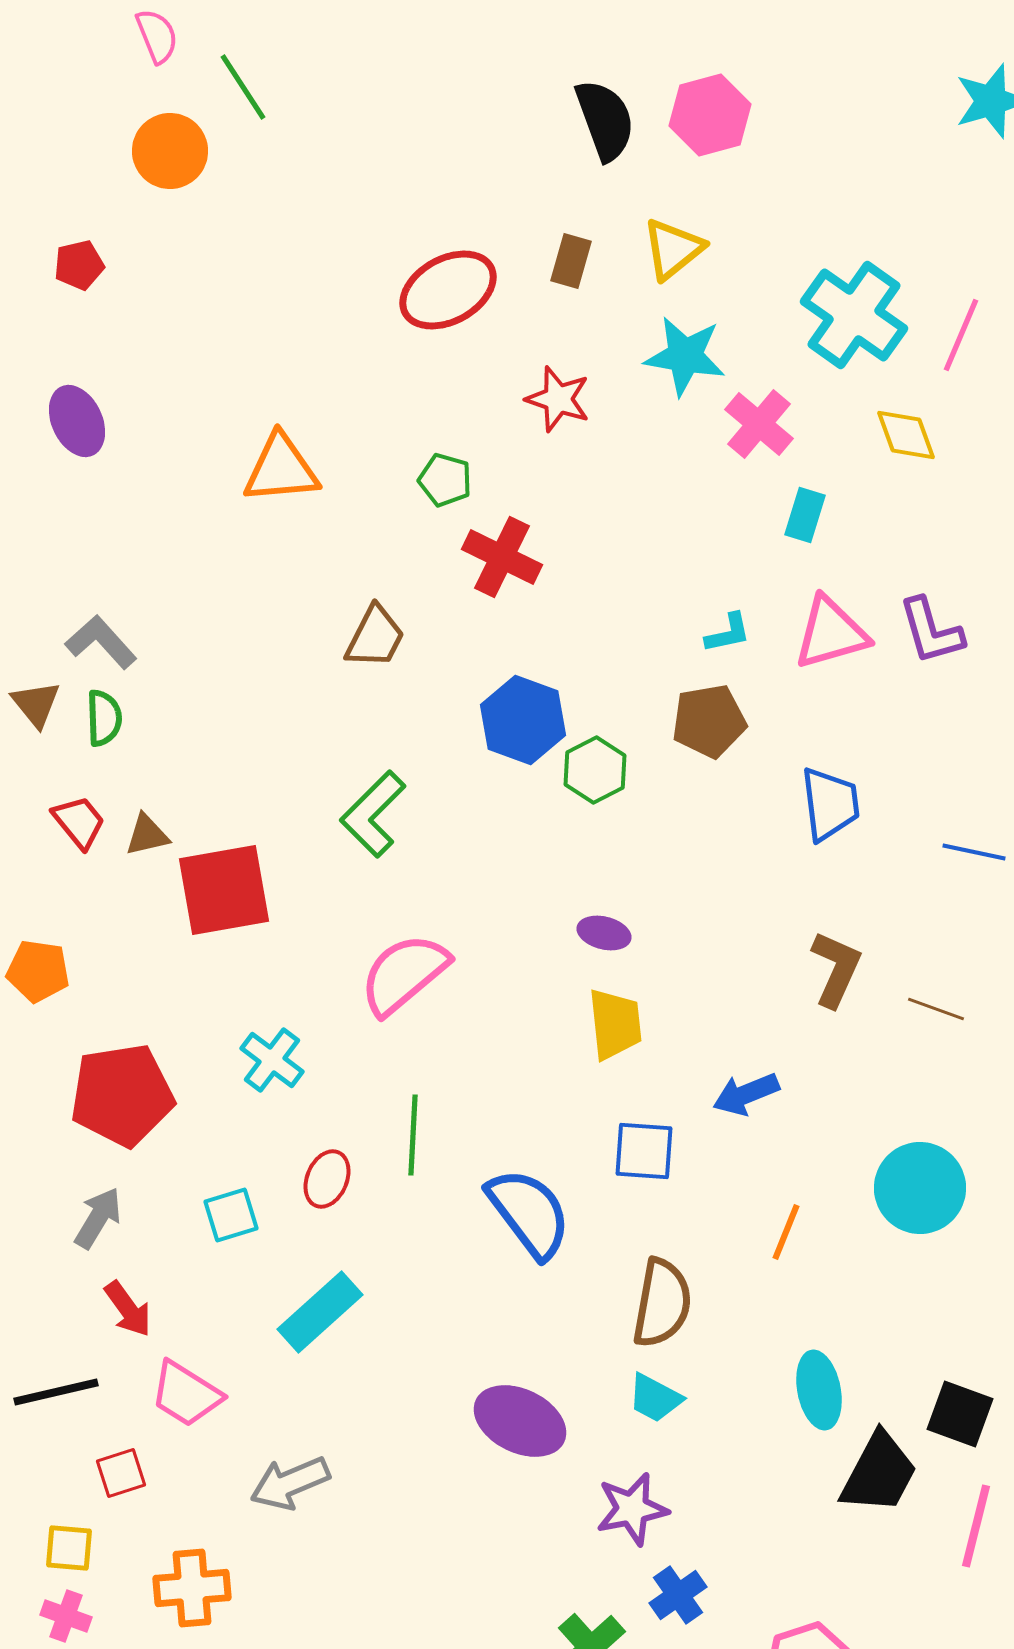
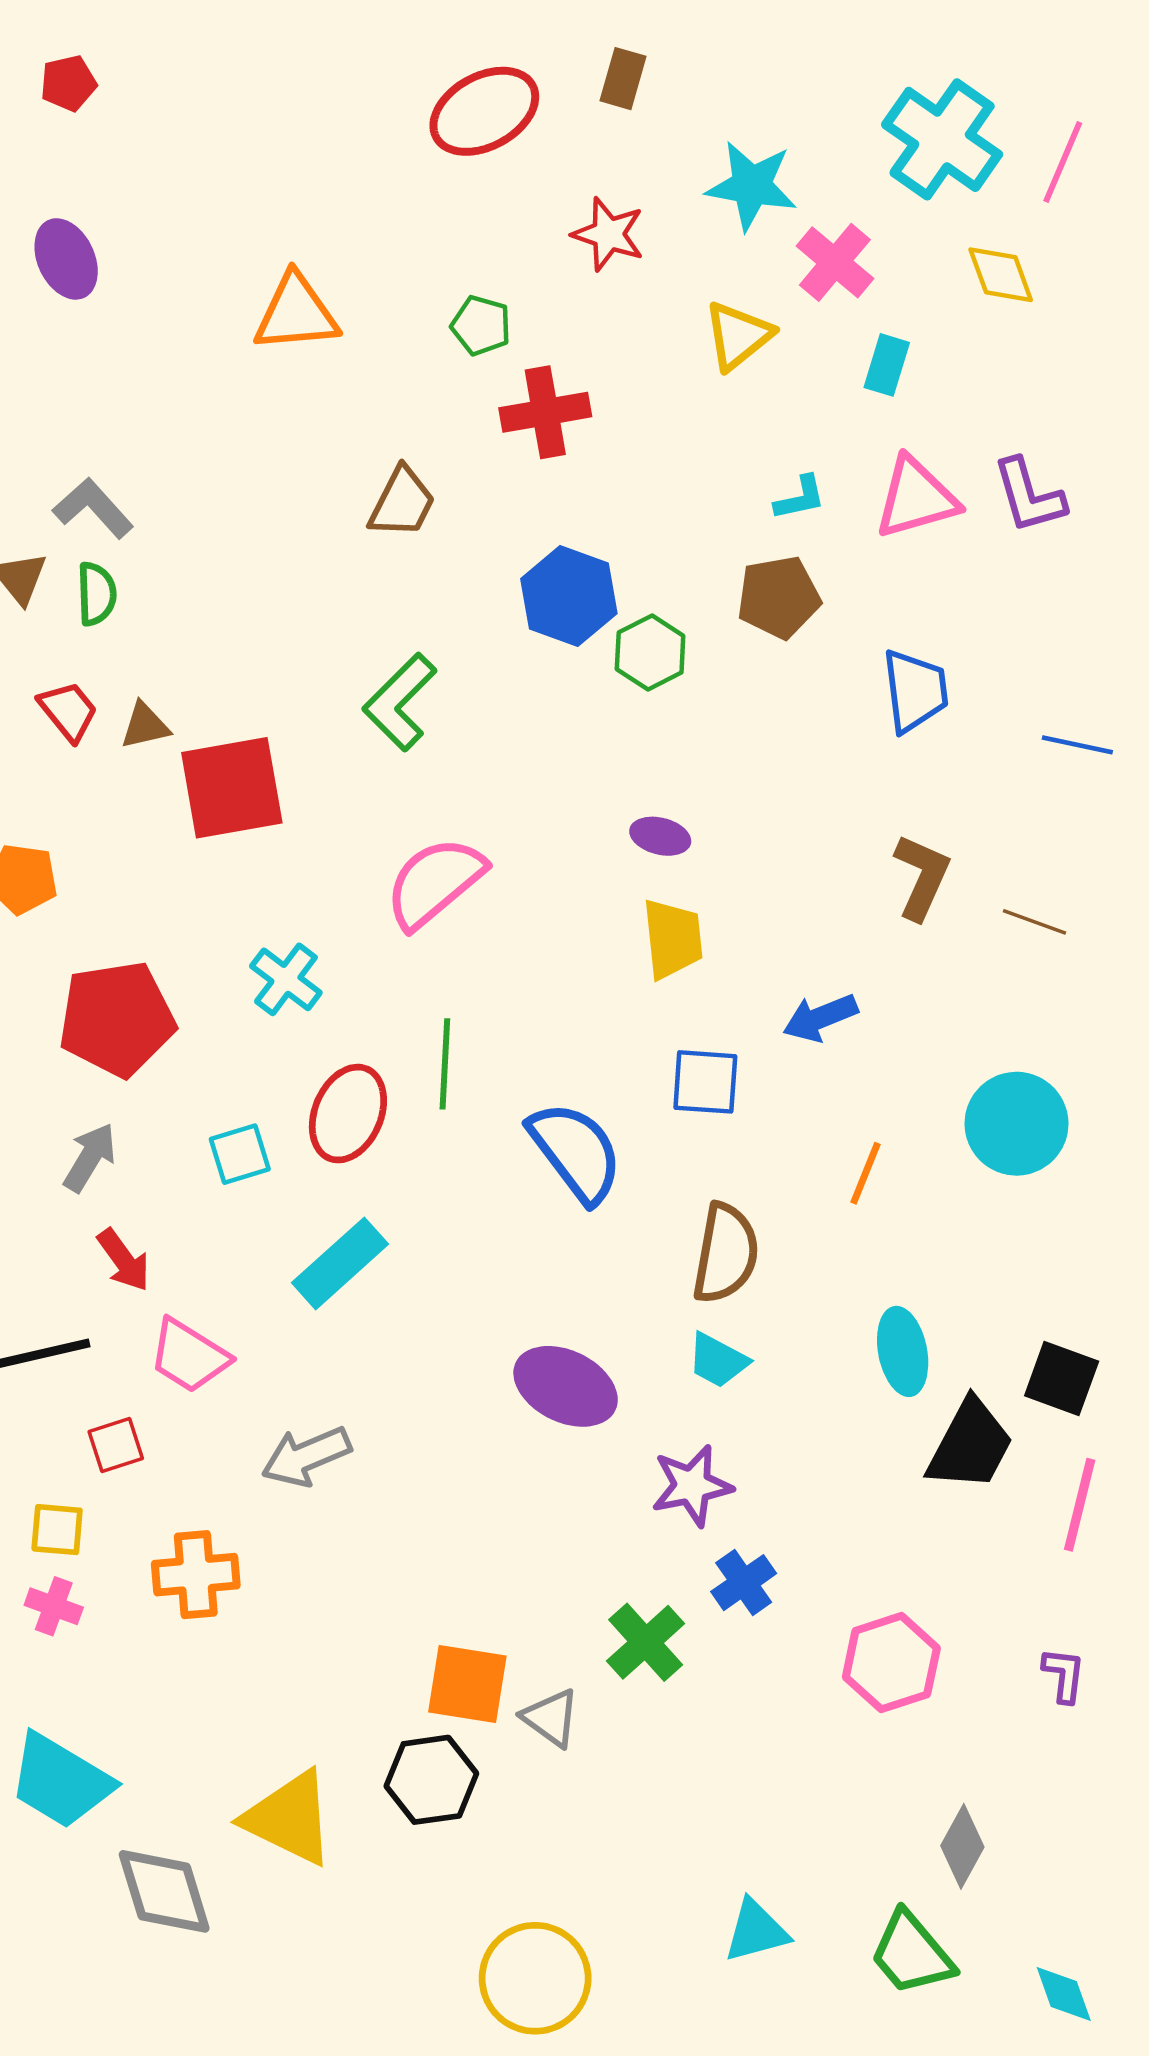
yellow triangle: (673, 249) -> (738, 336), moved
red cross: (502, 557) -> (545, 412), turned -36
red ellipse: (327, 1179) -> (348, 1114), size x1.5

